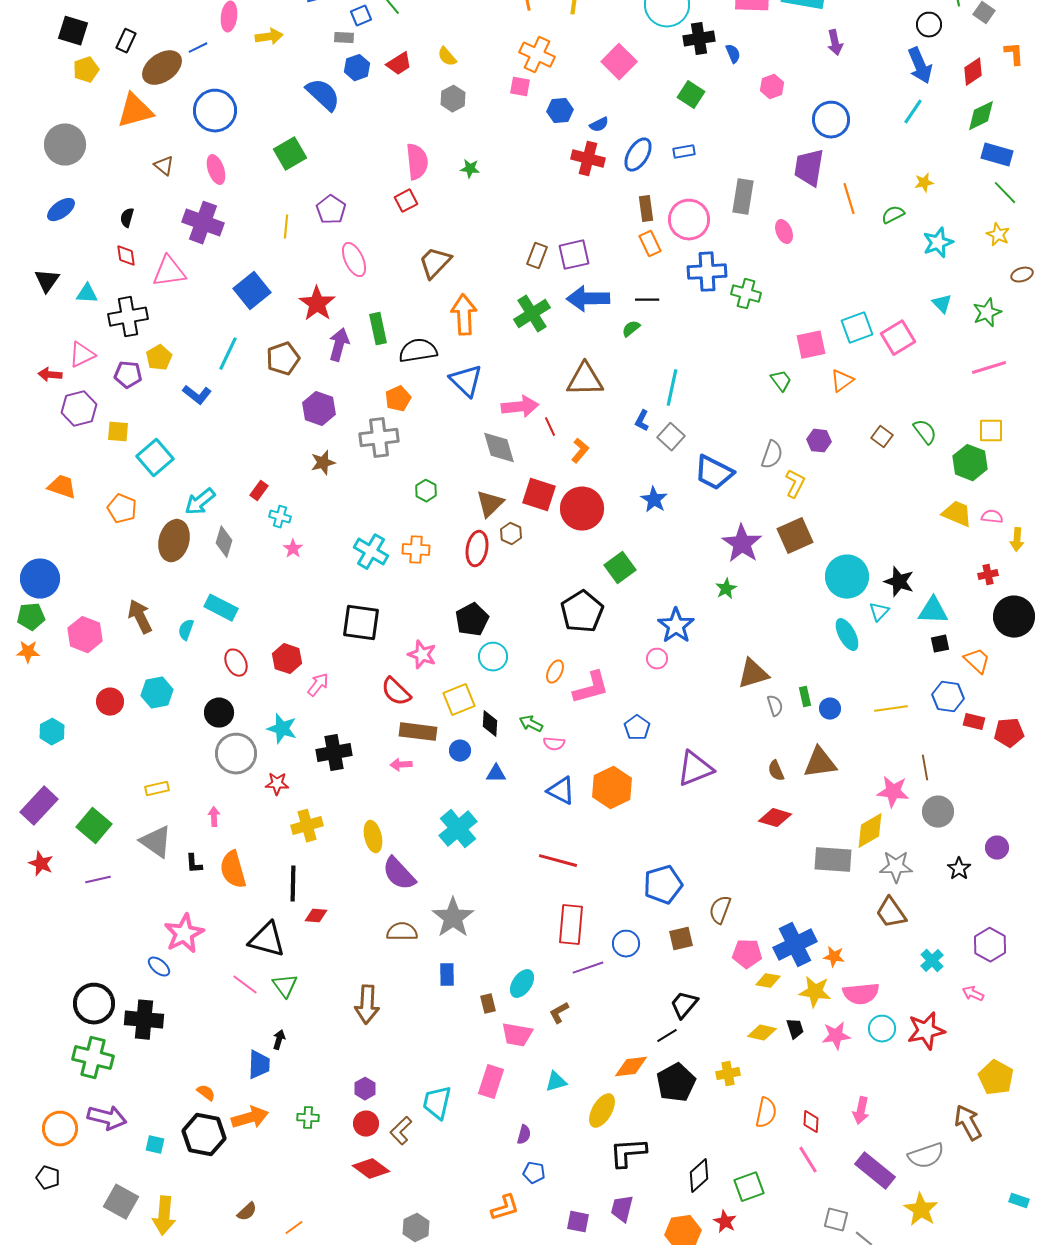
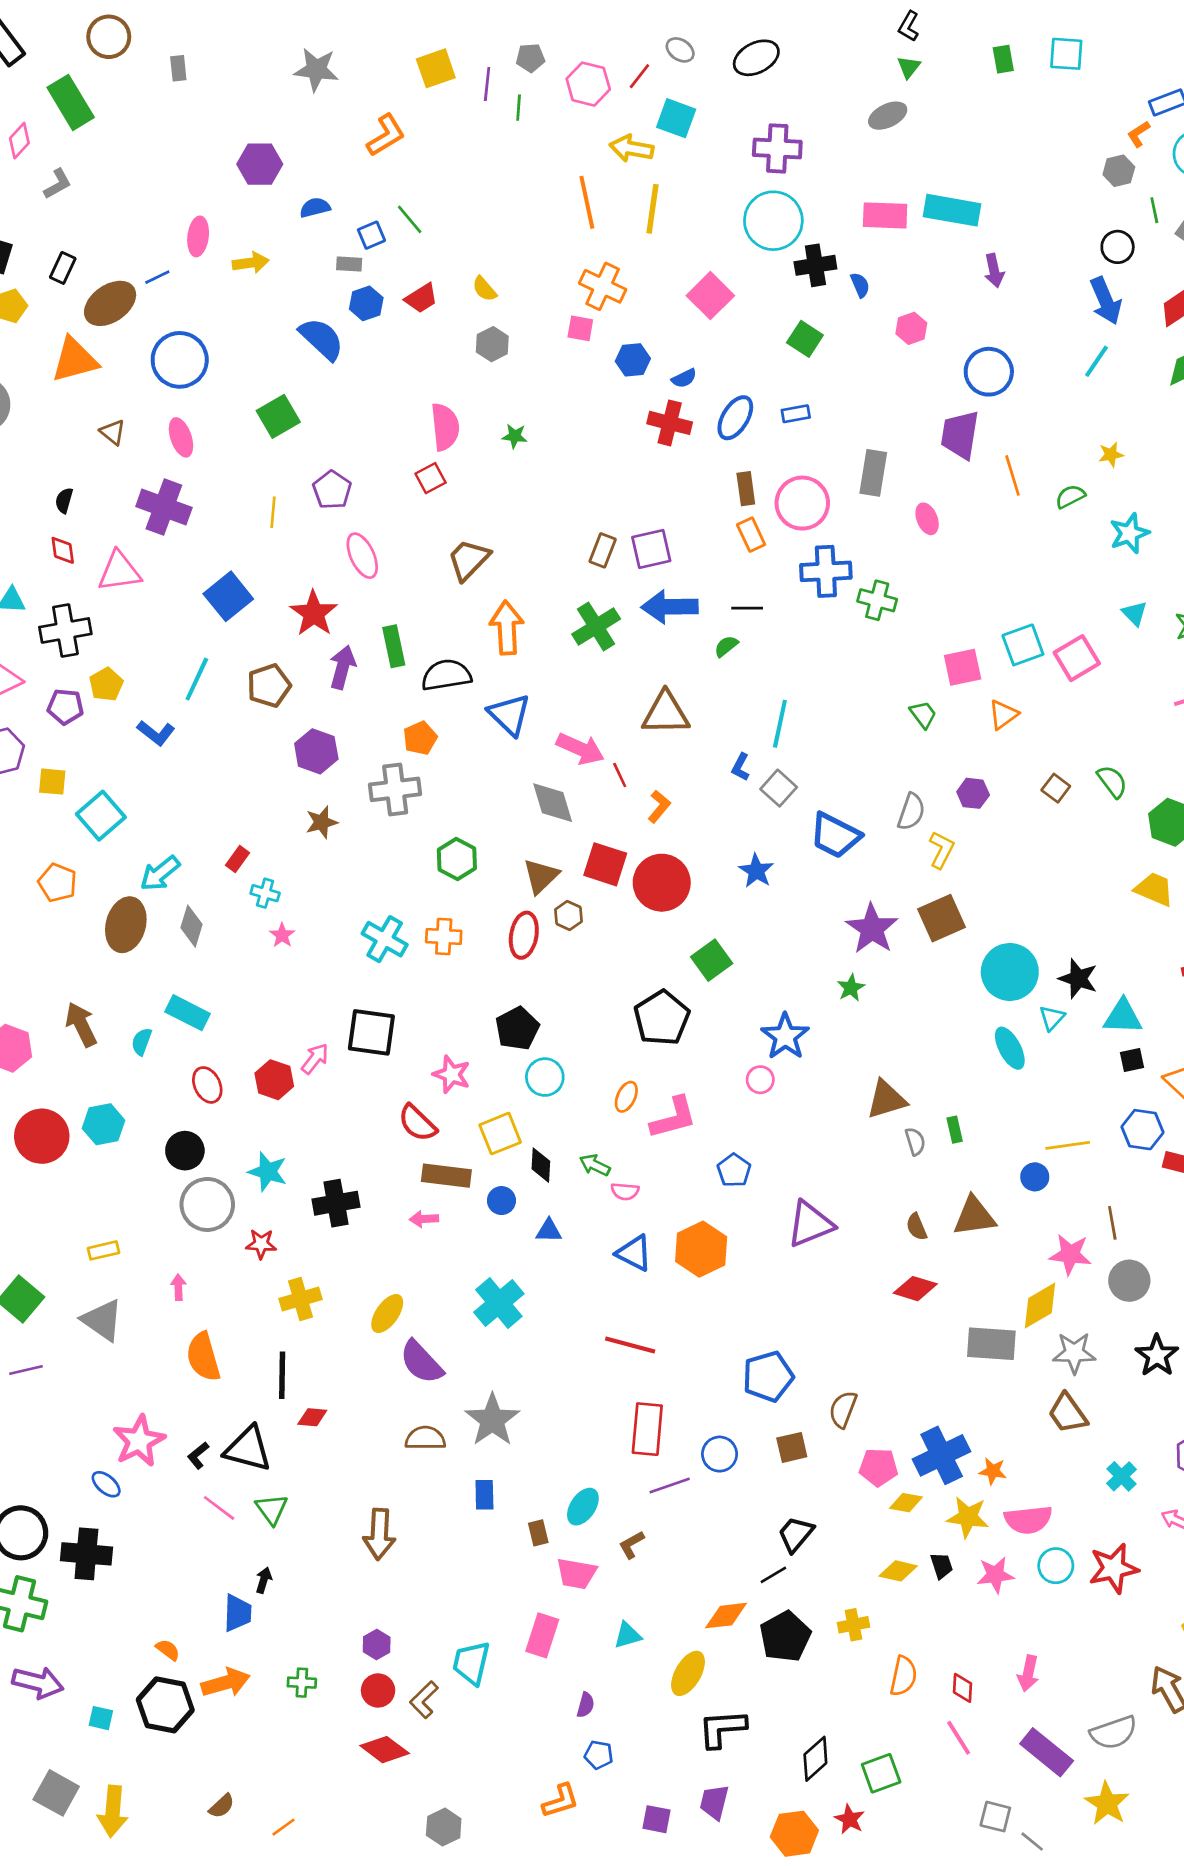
pink arrow: (520, 407) -> (580, 749), turned 30
green hexagon: (426, 491) -> (457, 859), size x1.4
pink arrow: (318, 685) -> (315, 1059), moved
red circle: (110, 702) -> (42, 1136), size x1.5
blue circle: (830, 709) -> (1035, 1177), moved
yellow ellipse: (373, 837) -> (387, 1313), turned 48
black L-shape: (194, 864) -> (198, 1455), moved, turned 55
black star: (959, 869) -> (1157, 1356), size x1.4

